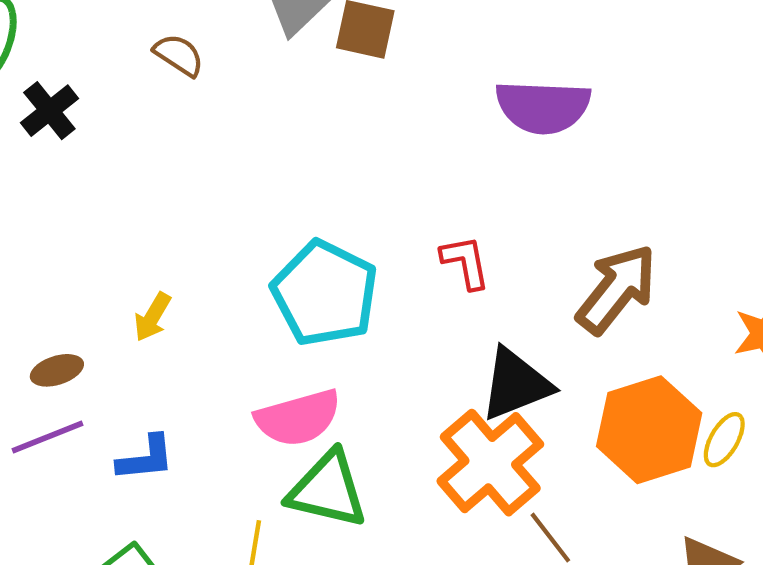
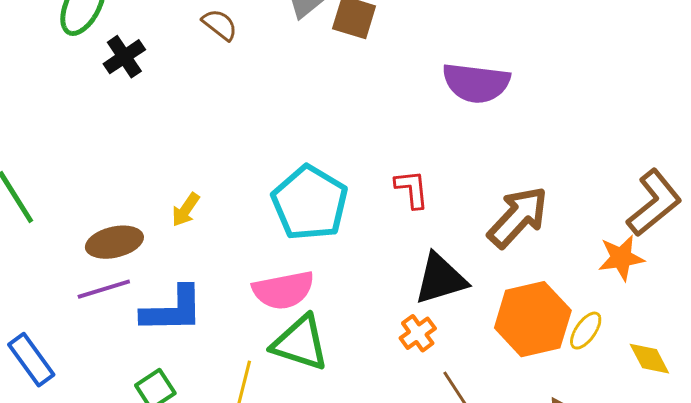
brown ellipse: (57, 370) -> (114, 242), size x1.5
blue L-shape: (146, 458) -> (173, 310), size x1.5
orange cross: (490, 463) -> (418, 333), size x0.5

